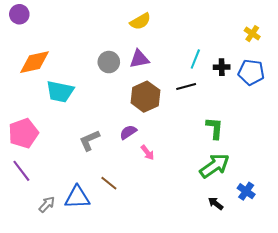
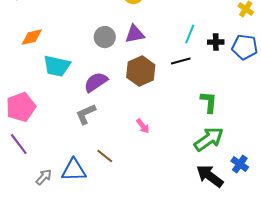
orange diamond: (35, 62) -> (32, 37), size x0.7
purple semicircle: (128, 132) -> (96, 82), moved, size x1.4
black arrow: (216, 203) -> (210, 176), size x1.8

